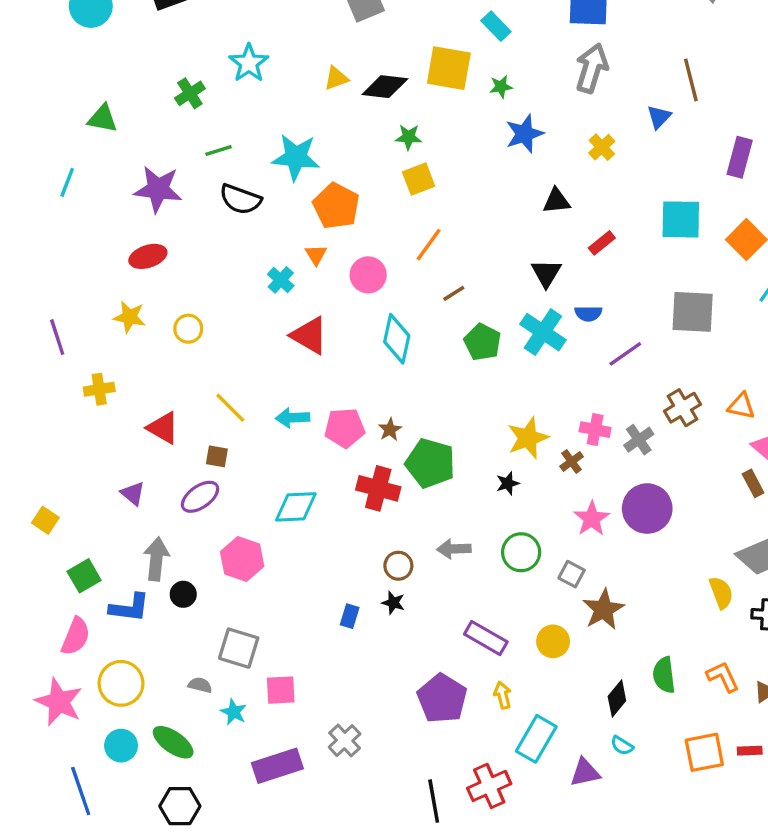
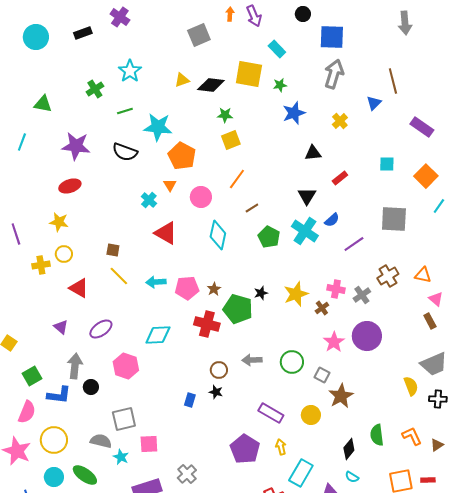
green line: (219, 150) -> (125, 111), moved
purple rectangle: (740, 157) -> (422, 127), turned -70
cyan square: (681, 219) -> (387, 164), size x0.6
blue semicircle: (588, 314) -> (332, 220), turned -42
yellow circle: (188, 329) -> (64, 254), moved
brown square: (217, 456) -> (113, 250), moved
black star: (508, 483) -> (261, 293), moved
gray square: (239, 648) -> (124, 419), turned -30
gray semicircle: (200, 685) -> (101, 441), size x1.5

